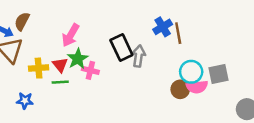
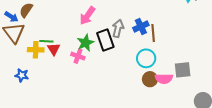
pink arrow: (71, 35) -> (87, 16), moved
gray arrow: (139, 56) -> (118, 28), moved
green star: (78, 59) -> (85, 43), moved
cyan circle: (191, 72) -> (146, 58), moved
green line: (60, 82) -> (46, 41), moved

